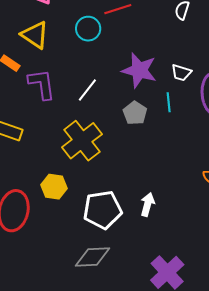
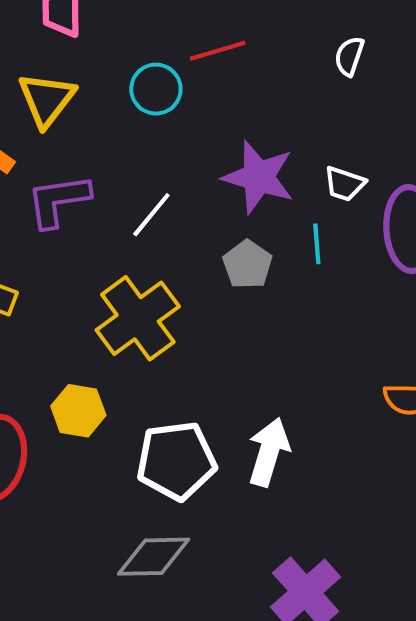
yellow triangle: (35, 35) -> (47, 99), turned 32
purple L-shape: (42, 84) -> (58, 201), turned -92
white arrow: (148, 204) -> (269, 452), size x1.4

